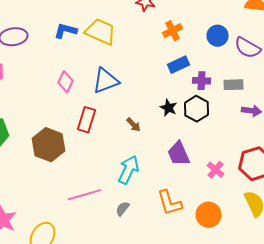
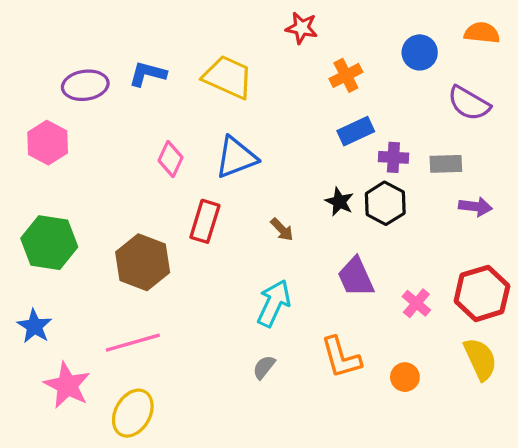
blue L-shape: (66, 31) -> (148, 74), moved
blue circle: (218, 36) -> (420, 52), moved
pink line: (84, 195) -> (133, 343), moved
orange circle: (208, 215) -> (405, 377), size x0.7

